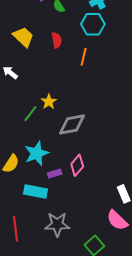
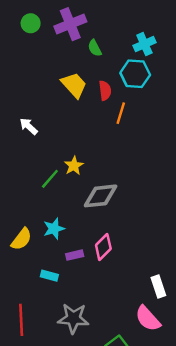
yellow trapezoid: (23, 37) -> (74, 85), moved
red semicircle: (57, 40) -> (105, 91), moved
cyan star: (37, 153) -> (54, 229), size x0.7
cyan rectangle: (36, 191) -> (49, 276), size x0.6

